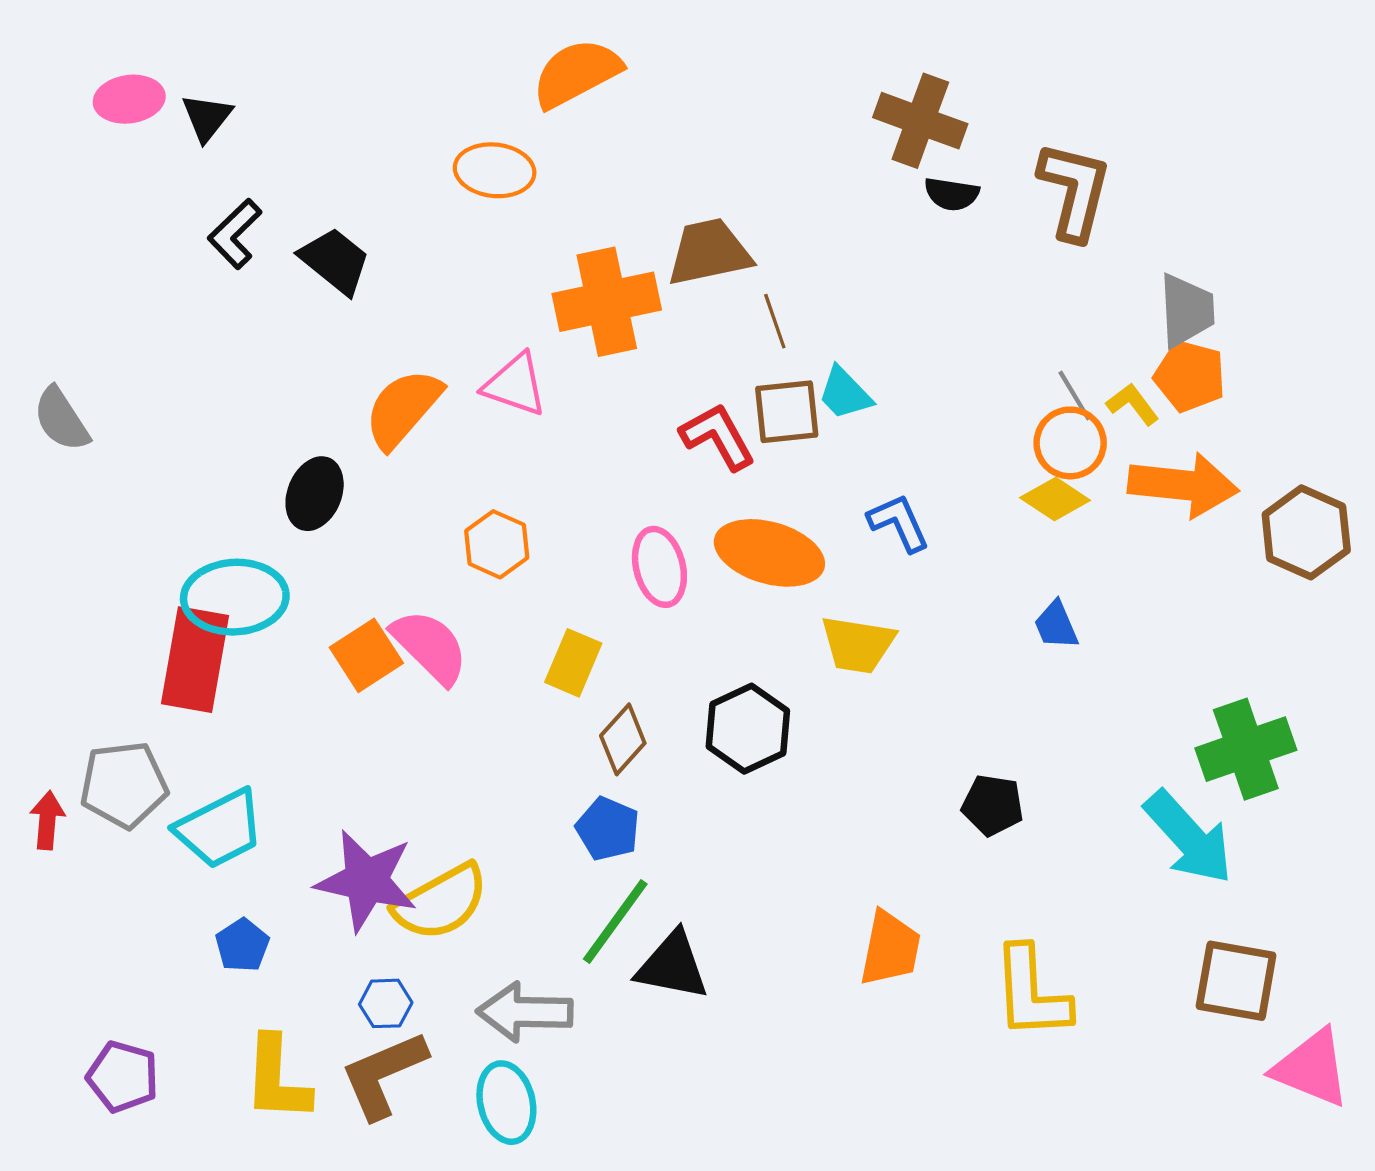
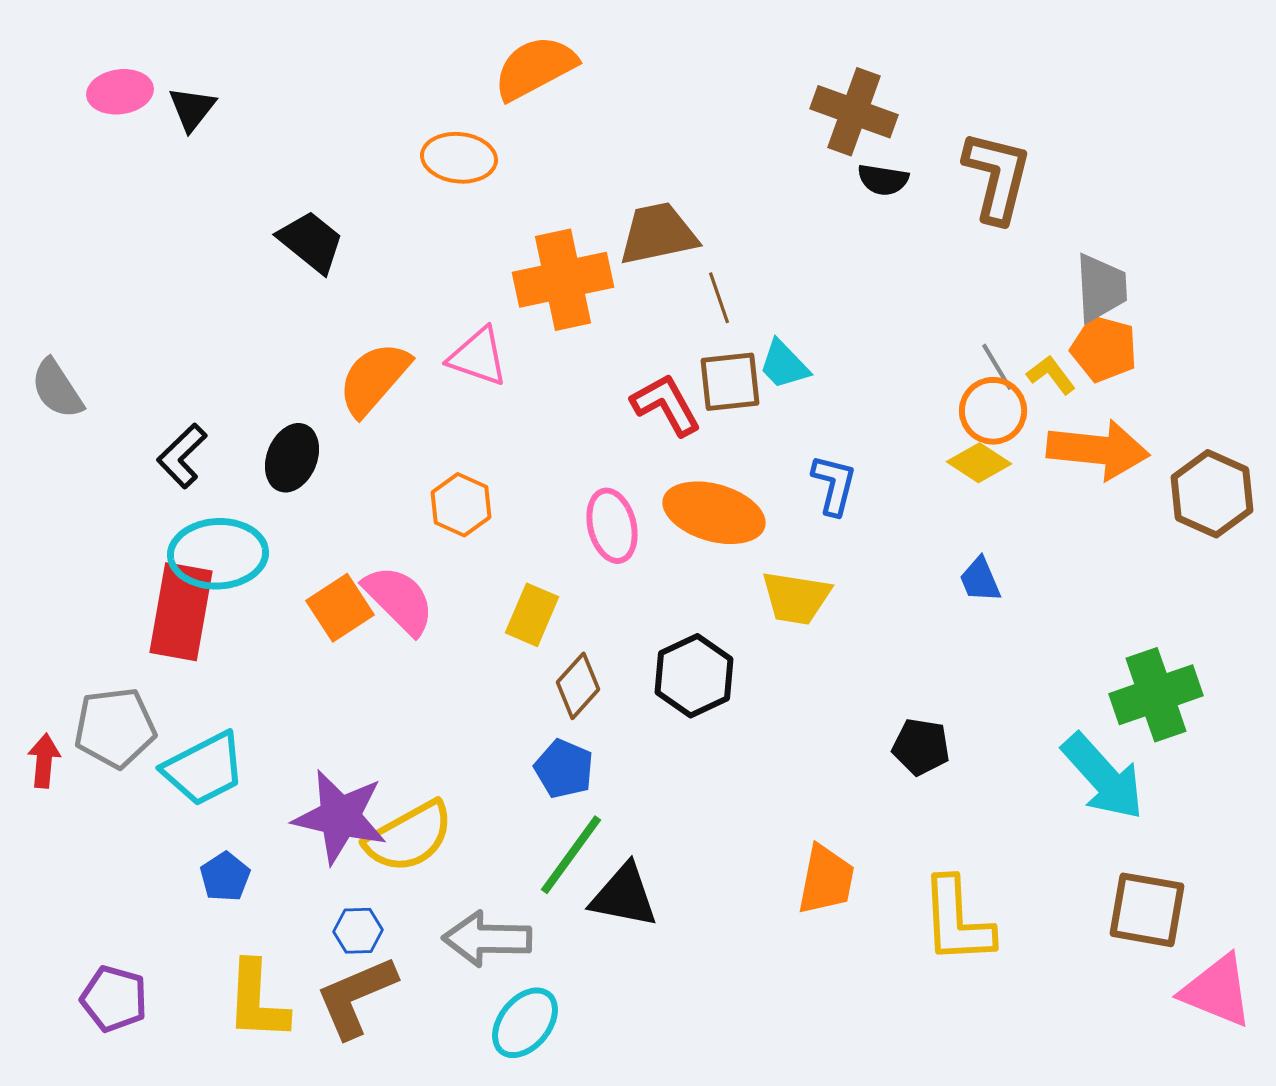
black L-shape: (235, 234) -> (182, 456), moved
blue L-shape: (899, 523) -> (834, 485), turned 38
cyan ellipse: (506, 1103) -> (525, 1023), moved, turned 52

